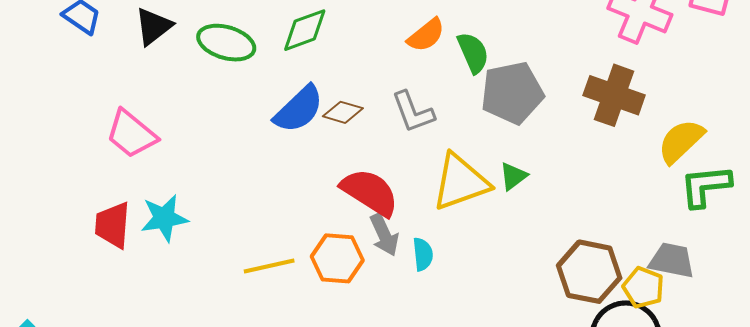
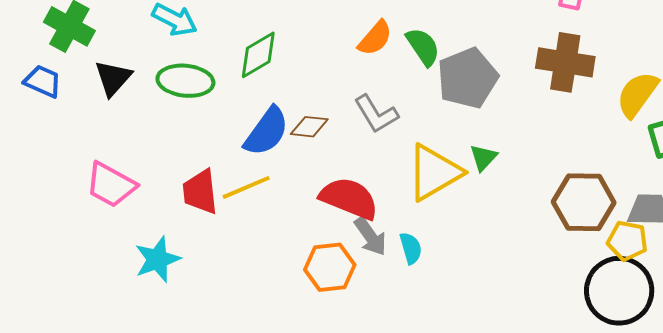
red trapezoid: (113, 225) -> (200, 192), moved
yellow line: (269, 266) -> (246, 187), moved
brown hexagon: (589, 272) -> (584, 202), moved

